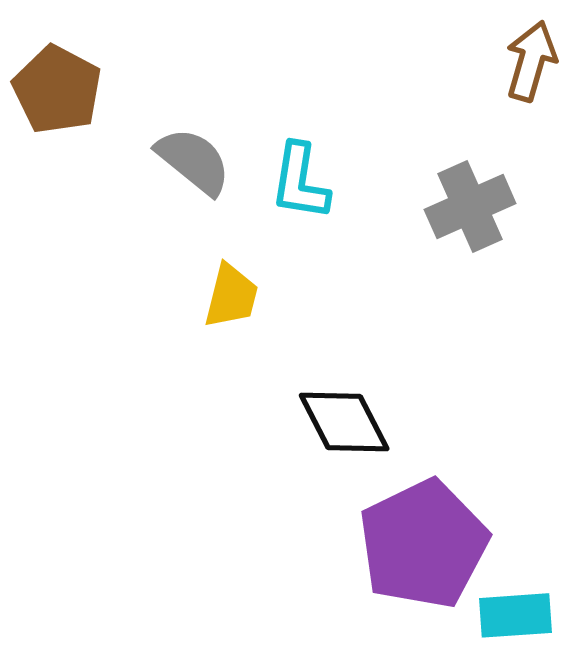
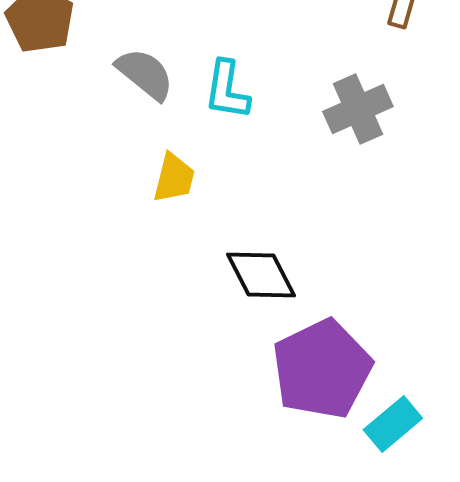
cyan rectangle: (516, 615) -> (393, 424), turned -36

